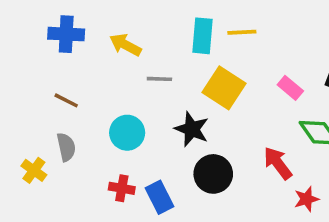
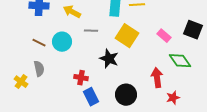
cyan circle: (127, 133) -> (62, 42), moved
red arrow: (278, 163) -> (157, 78), turned 30
black circle: (213, 174) -> (126, 95), moved
red cross: (122, 188) -> (81, 78), moved

